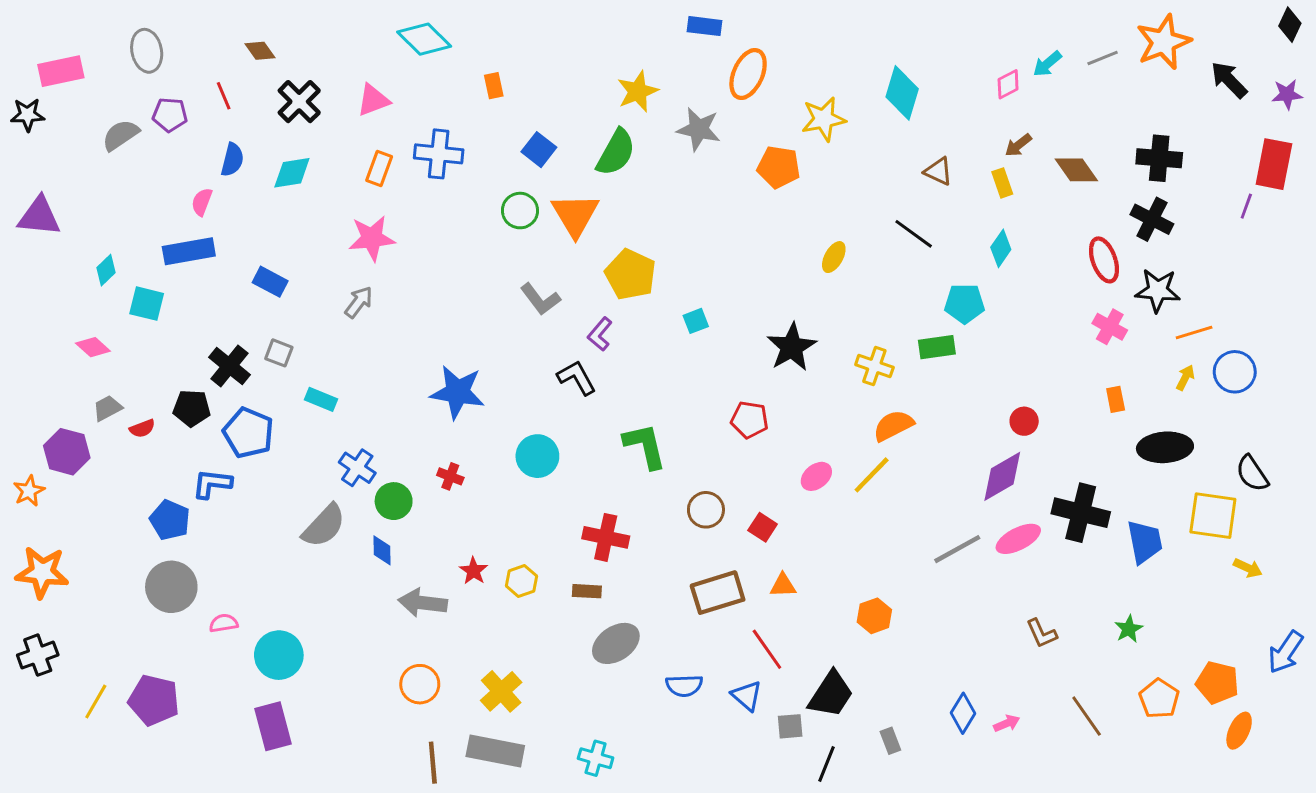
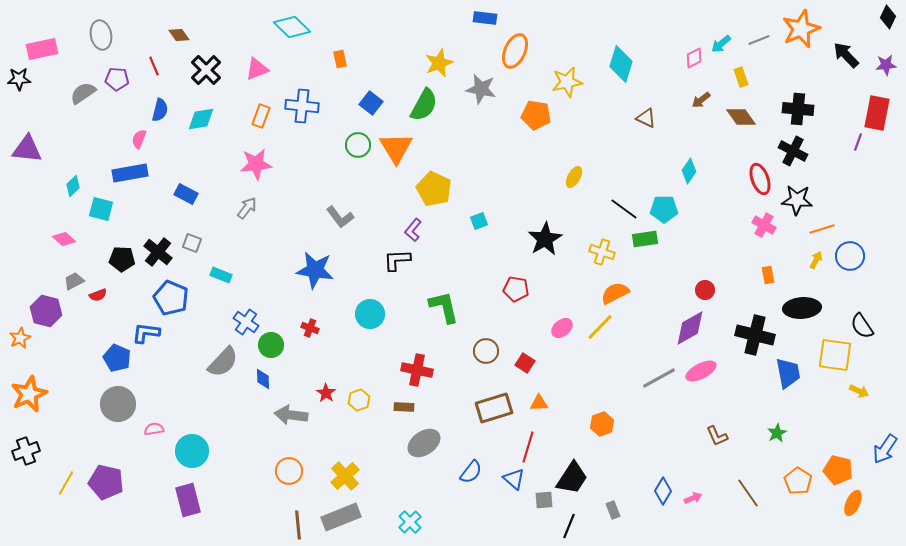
yellow rectangle: (1002, 183) -> (741, 77), moved
black line: (914, 234) -> (624, 209), moved
gray L-shape: (540, 299) -> (340, 217), moved
black L-shape: (577, 378) -> (397, 260), turned -64
black pentagon: (192, 408) -> (122, 259), moved
black cross: (1081, 513) -> (755, 335), moved
orange star: (42, 572) -> (29, 394), turned -30
red line: (767, 649) -> (528, 447), turned 52
blue semicircle: (684, 686) -> (471, 472), turned -50
gray rectangle: (495, 751) -> (341, 517), turned -33
cyan cross: (596, 758) -> (410, 522), turned 30

